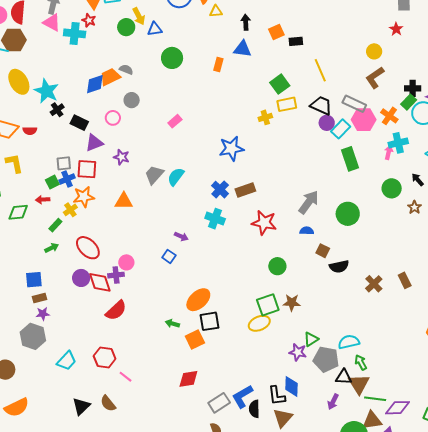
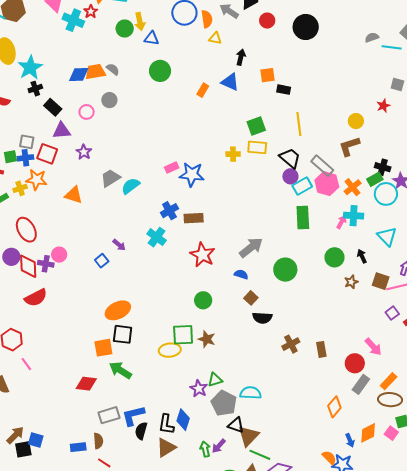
pink rectangle: (175, 121) -> (172, 167), moved
green arrow: (172, 324) -> (120, 370), moved, size x1.6
green arrow: (361, 362) -> (205, 449), moved

